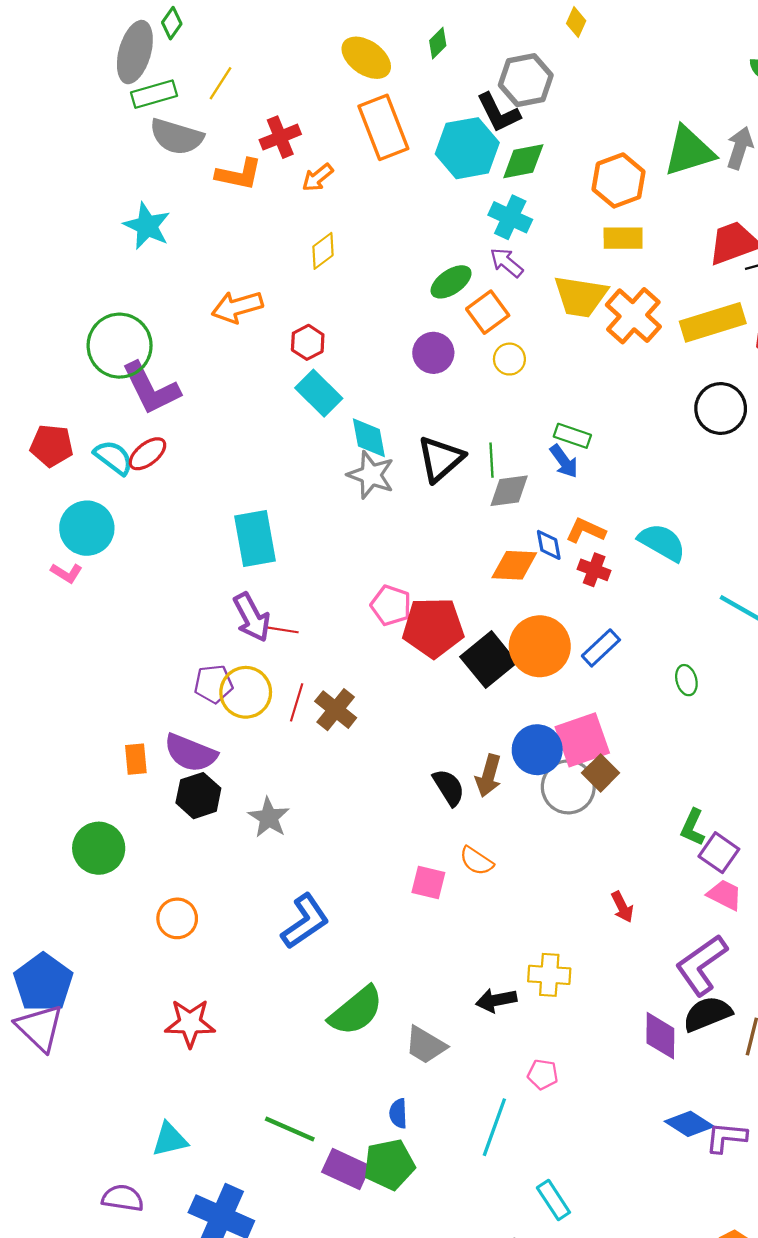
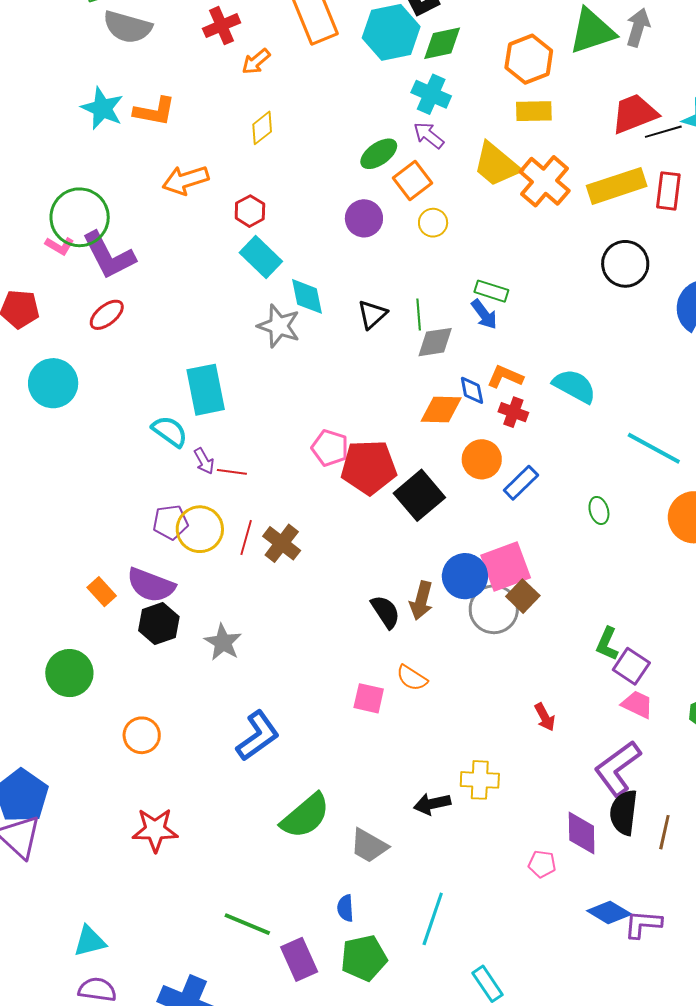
orange L-shape: (239, 174) -> (154, 111), moved
yellow trapezoid: (581, 296) -> (496, 165), turned 32
cyan semicircle: (113, 457) -> (170, 431), moved
black triangle: (440, 459) -> (372, 314), size x0.7
gray star: (371, 475) -> (279, 326), moved
pink L-shape: (67, 573) -> (60, 246), moved
purple arrow: (252, 617) -> (204, 461), size x0.6
orange circle: (540, 646) -> (482, 459), moved, size x0.7
orange rectangle: (136, 759) -> (102, 592), turned -36
black semicircle: (707, 1014) -> (624, 813), turned -60
pink pentagon: (543, 1074) -> (542, 864), moved
cyan triangle: (170, 1139) -> (90, 941), moved
green pentagon: (389, 1165) -> (364, 958), moved
purple rectangle: (346, 1169) -> (299, 959), turned 42

